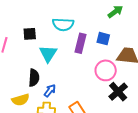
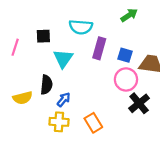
green arrow: (115, 12) -> (129, 15), moved
blue square: (103, 39) -> (125, 55), moved
yellow semicircle: (21, 100) -> (23, 98), moved

